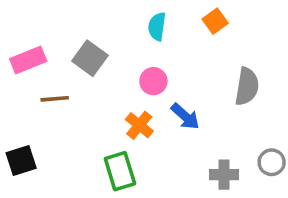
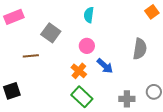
orange square: (215, 21) -> (152, 12), moved
pink rectangle: (28, 60) -> (14, 17), moved
green rectangle: (120, 171) -> (82, 97), moved, turned -30

